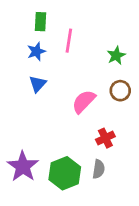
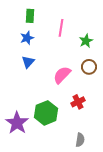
pink line: (69, 41) -> (61, 28), moved
gray semicircle: (99, 169) -> (80, 140), moved
green hexagon: (65, 173) -> (46, 113), moved

